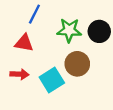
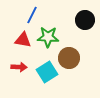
green star: (69, 30) -> (48, 37), moved
black circle: (99, 31) -> (85, 20), moved

